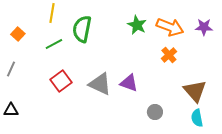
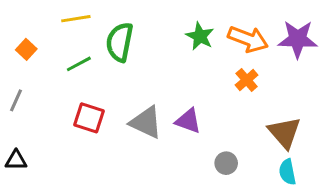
yellow line: (52, 13) -> (76, 19), turned 72
purple star: (204, 27) -> (298, 39), size x1.5
red square: (61, 81) -> (89, 118), turned -35

